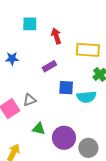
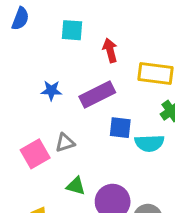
blue star: (12, 59) -> (51, 90), moved
purple rectangle: (49, 66) -> (97, 95), size x1.6

